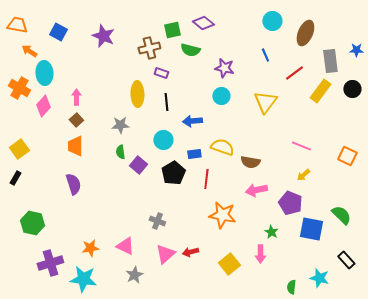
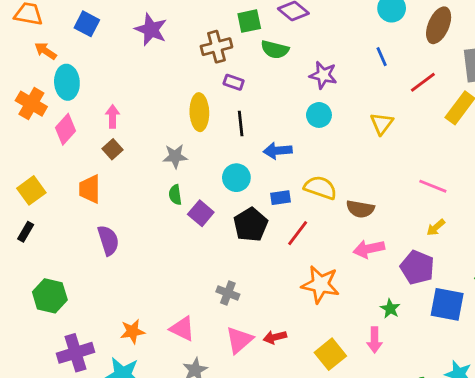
yellow triangle: (265, 102) -> (382, 124), size x0.7
orange trapezoid: (75, 146) -> (90, 189), moved
red line: (206, 179) -> (298, 233), turned 30

